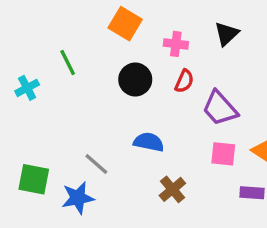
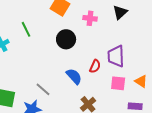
red semicircle: (184, 81) -> (95, 66), moved
purple trapezoid: (220, 108) -> (116, 56), turned 40
blue semicircle: (149, 142) -> (74, 76), turned 36

